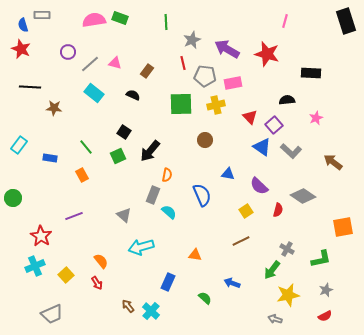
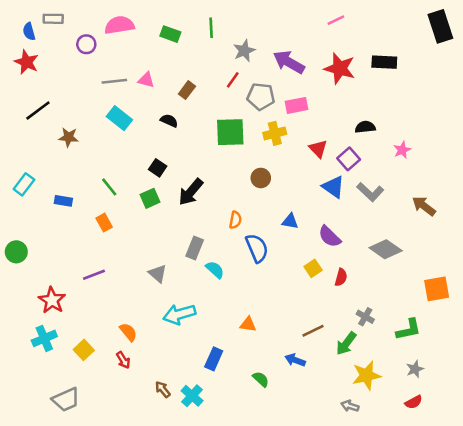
green rectangle: (120, 18) -> (170, 34), moved
pink line: (285, 21) -> (336, 20), moved, turned 48
purple circle: (68, 52) -> (86, 44), moved
red line: (183, 63) -> (233, 80), turned 48
gray line: (90, 64) -> (114, 81), turned 36
black rectangle: (311, 73) -> (384, 62), moved
black line: (30, 87) -> (38, 110), turned -40
orange semicircle: (167, 175) -> (235, 220), moved
red semicircle: (278, 210) -> (341, 277), moved
brown line: (241, 241) -> (313, 331), moved

